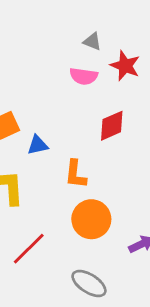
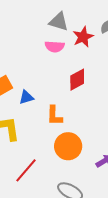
gray triangle: (92, 41) -> (59, 22), size x1.5
red star: (125, 66) -> (83, 37), turned 30

